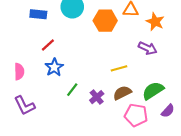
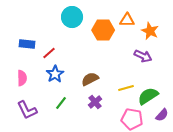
blue rectangle: (38, 14) -> (27, 44), moved
yellow line: (119, 68) -> (126, 88), moved
green line: (72, 90) -> (61, 103), moved
brown semicircle: (122, 93) -> (90, 79), moved

